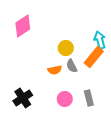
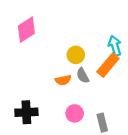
black cross: (23, 98) -> (26, 112), turned 30
gray rectangle: (89, 98) -> (102, 123), moved

